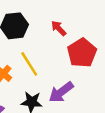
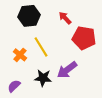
red pentagon: (82, 53) -> (84, 38), turned -30

